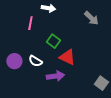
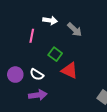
gray arrow: (91, 18) -> (75, 30), moved
purple arrow: (55, 76) -> (38, 95), moved

